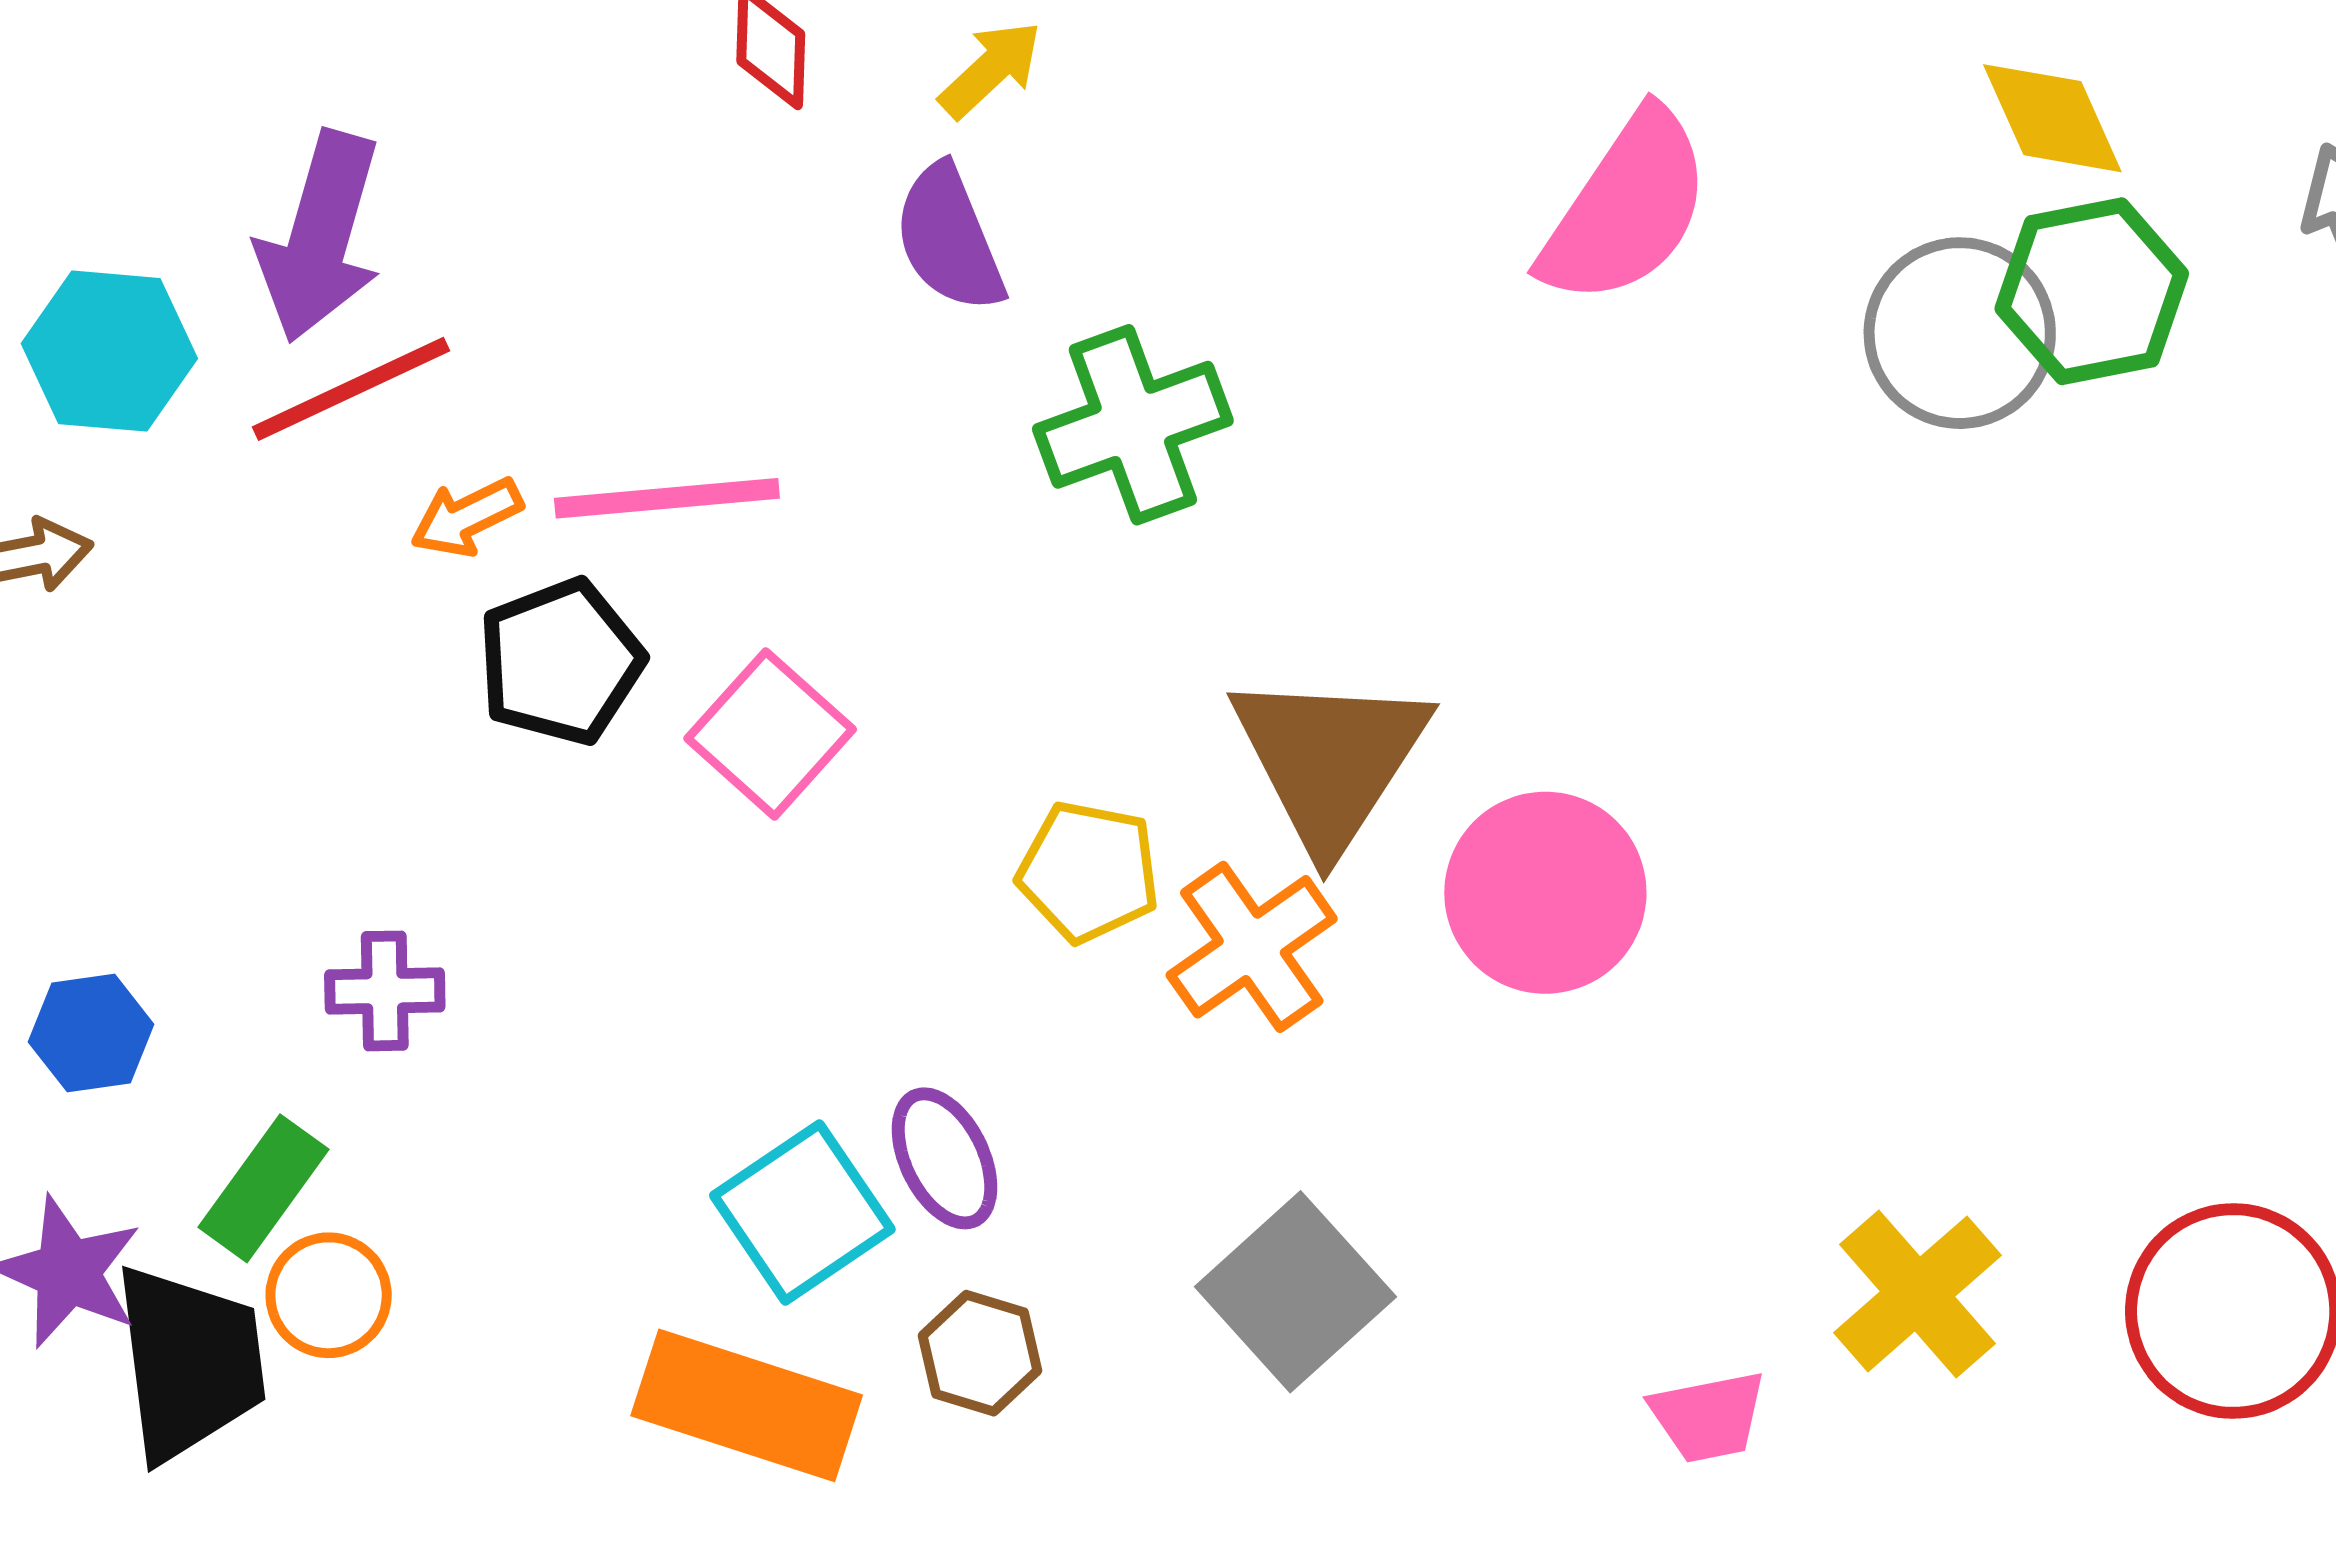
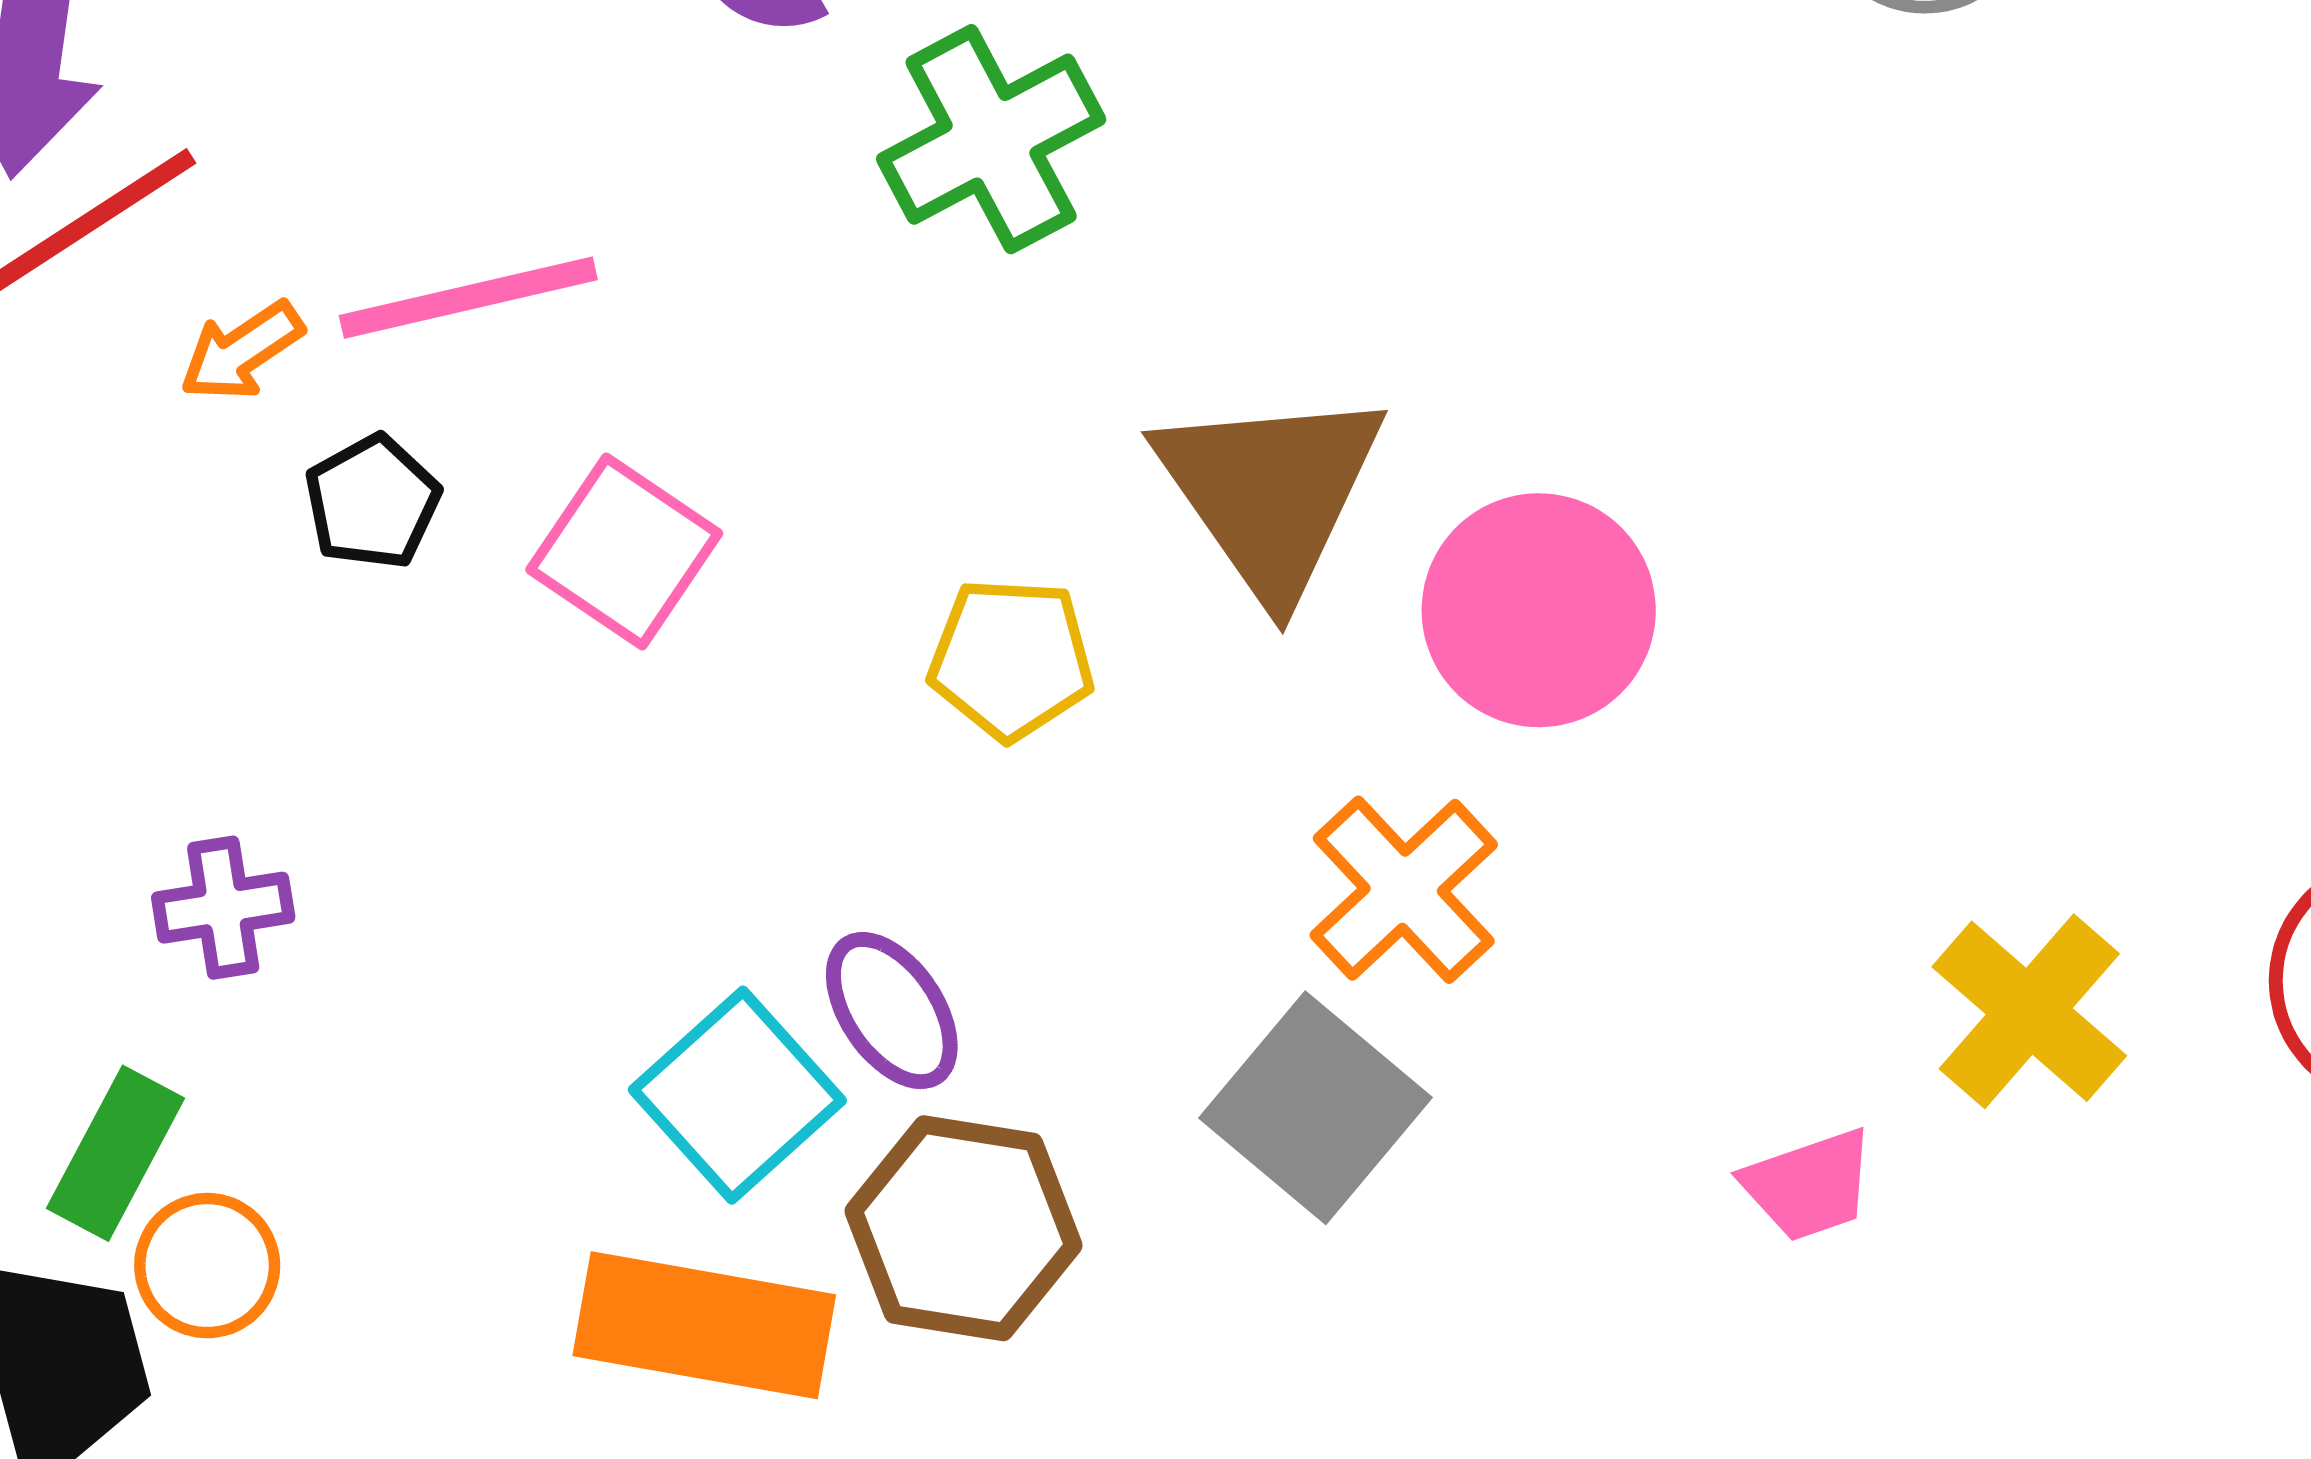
black pentagon: (561, 662) -> (372, 502), size x0.7
orange cross: (1252, 947) -> (1404, 890), moved
brown hexagon: (980, 1353) -> (963, 1228), size x1.6

